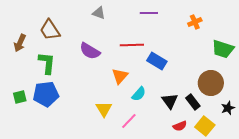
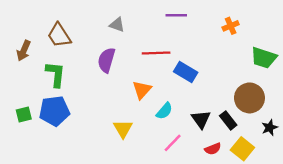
gray triangle: (99, 13) -> (117, 25), moved
purple semicircle: (90, 51) -> (106, 60), turned 75
pink line: (129, 121) -> (173, 143), moved

